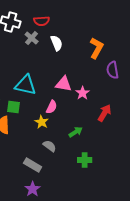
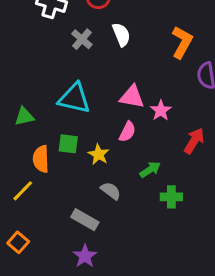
gray cross: (32, 38) -> (82, 39), moved
green square: (14, 107) -> (68, 144), moved
pink semicircle: (52, 107) -> (127, 132), moved
green cross: (85, 160) -> (171, 197), moved

